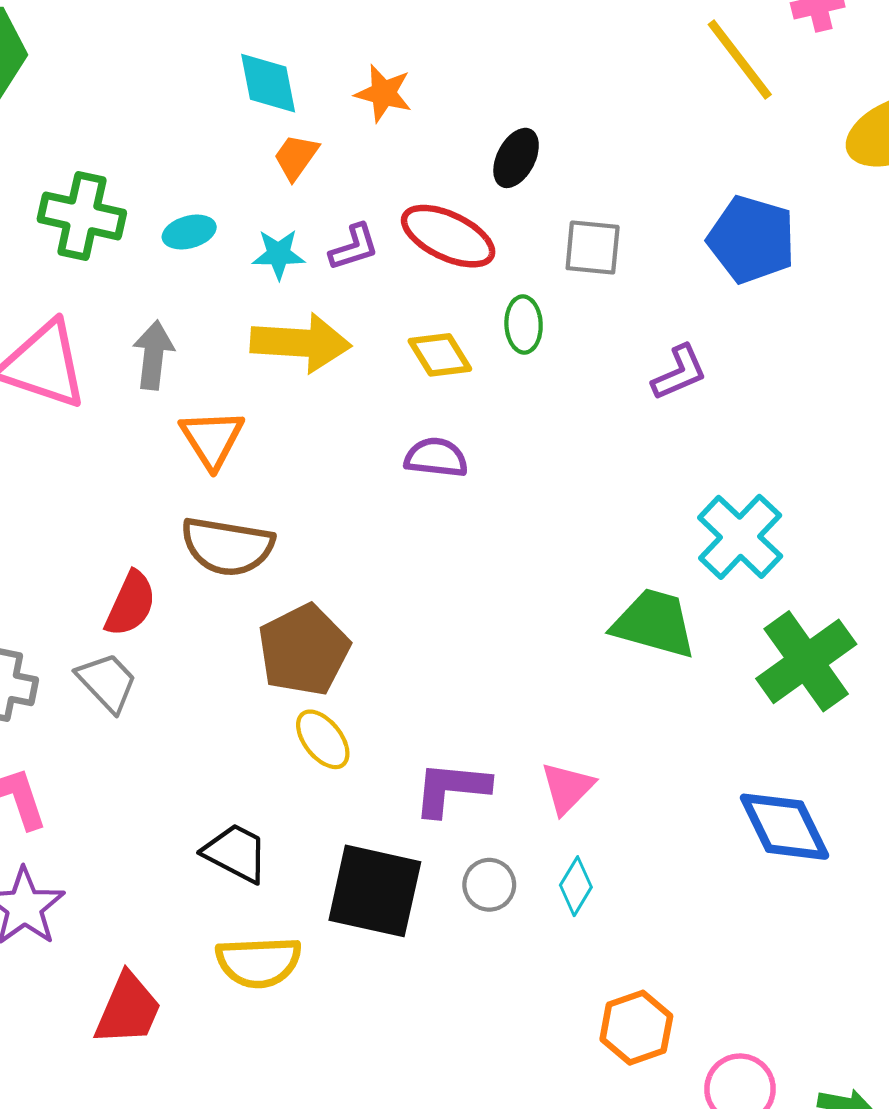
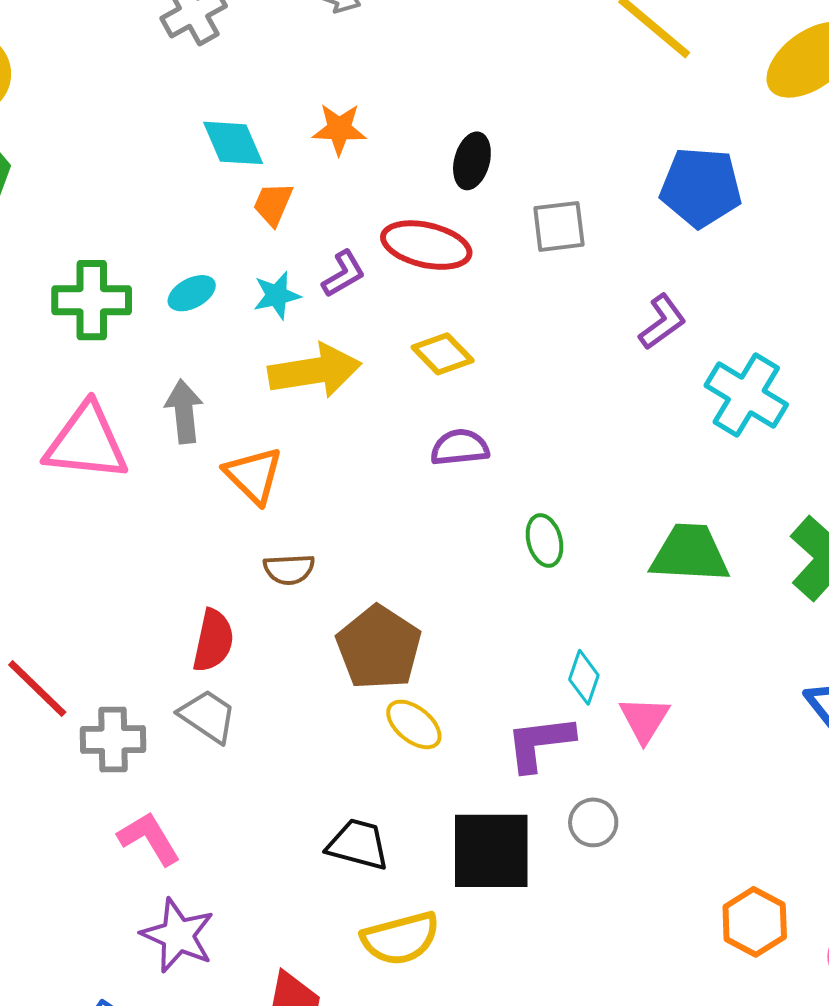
green ellipse: (524, 325) -> (545, 540), moved
cyan cross: (740, 537) -> (746, 395), moved
brown semicircle: (227, 546) -> (289, 569), size x0.6
cyan diamond: (576, 886) -> (584, 677), moved

